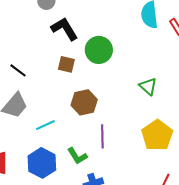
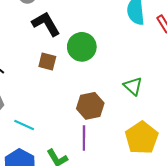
brown hexagon: (84, 102) -> (90, 106), moved
cyan line: (45, 125) -> (24, 125), turned 48

